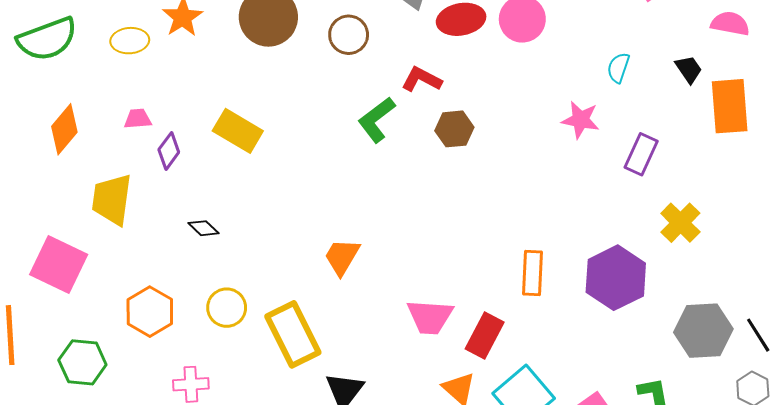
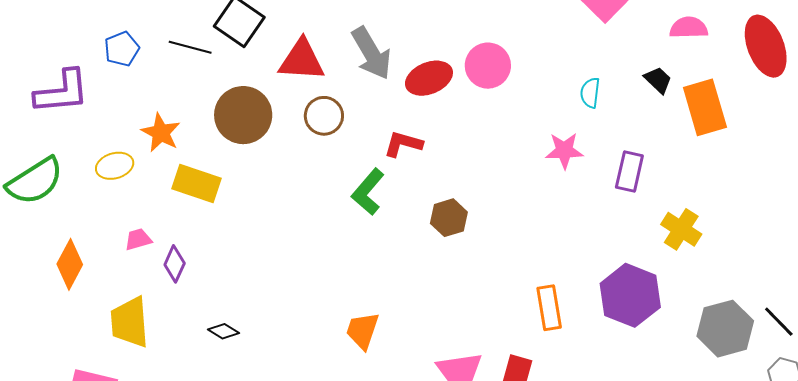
brown hexagon: (454, 129) -> (449, 218), moved
yellow rectangle: (238, 131) -> (197, 184), moved

